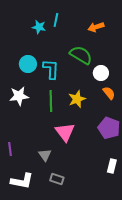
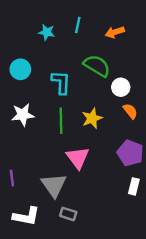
cyan line: (56, 20) -> (78, 25), moved
cyan circle: (28, 64) -> (20, 69), moved
gray triangle: (45, 155) -> (54, 185), size x1.6
white rectangle: (112, 166) -> (134, 186), moved

